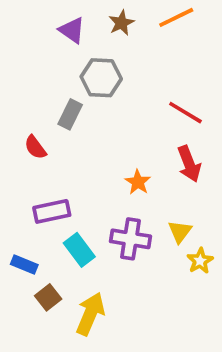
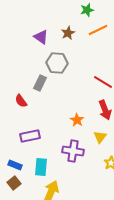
yellow triangle: (180, 232) -> (100, 137), moved
cyan rectangle: (79, 250) -> (41, 167), moved, turned 42
brown square: (48, 297) -> (14, 183), moved

